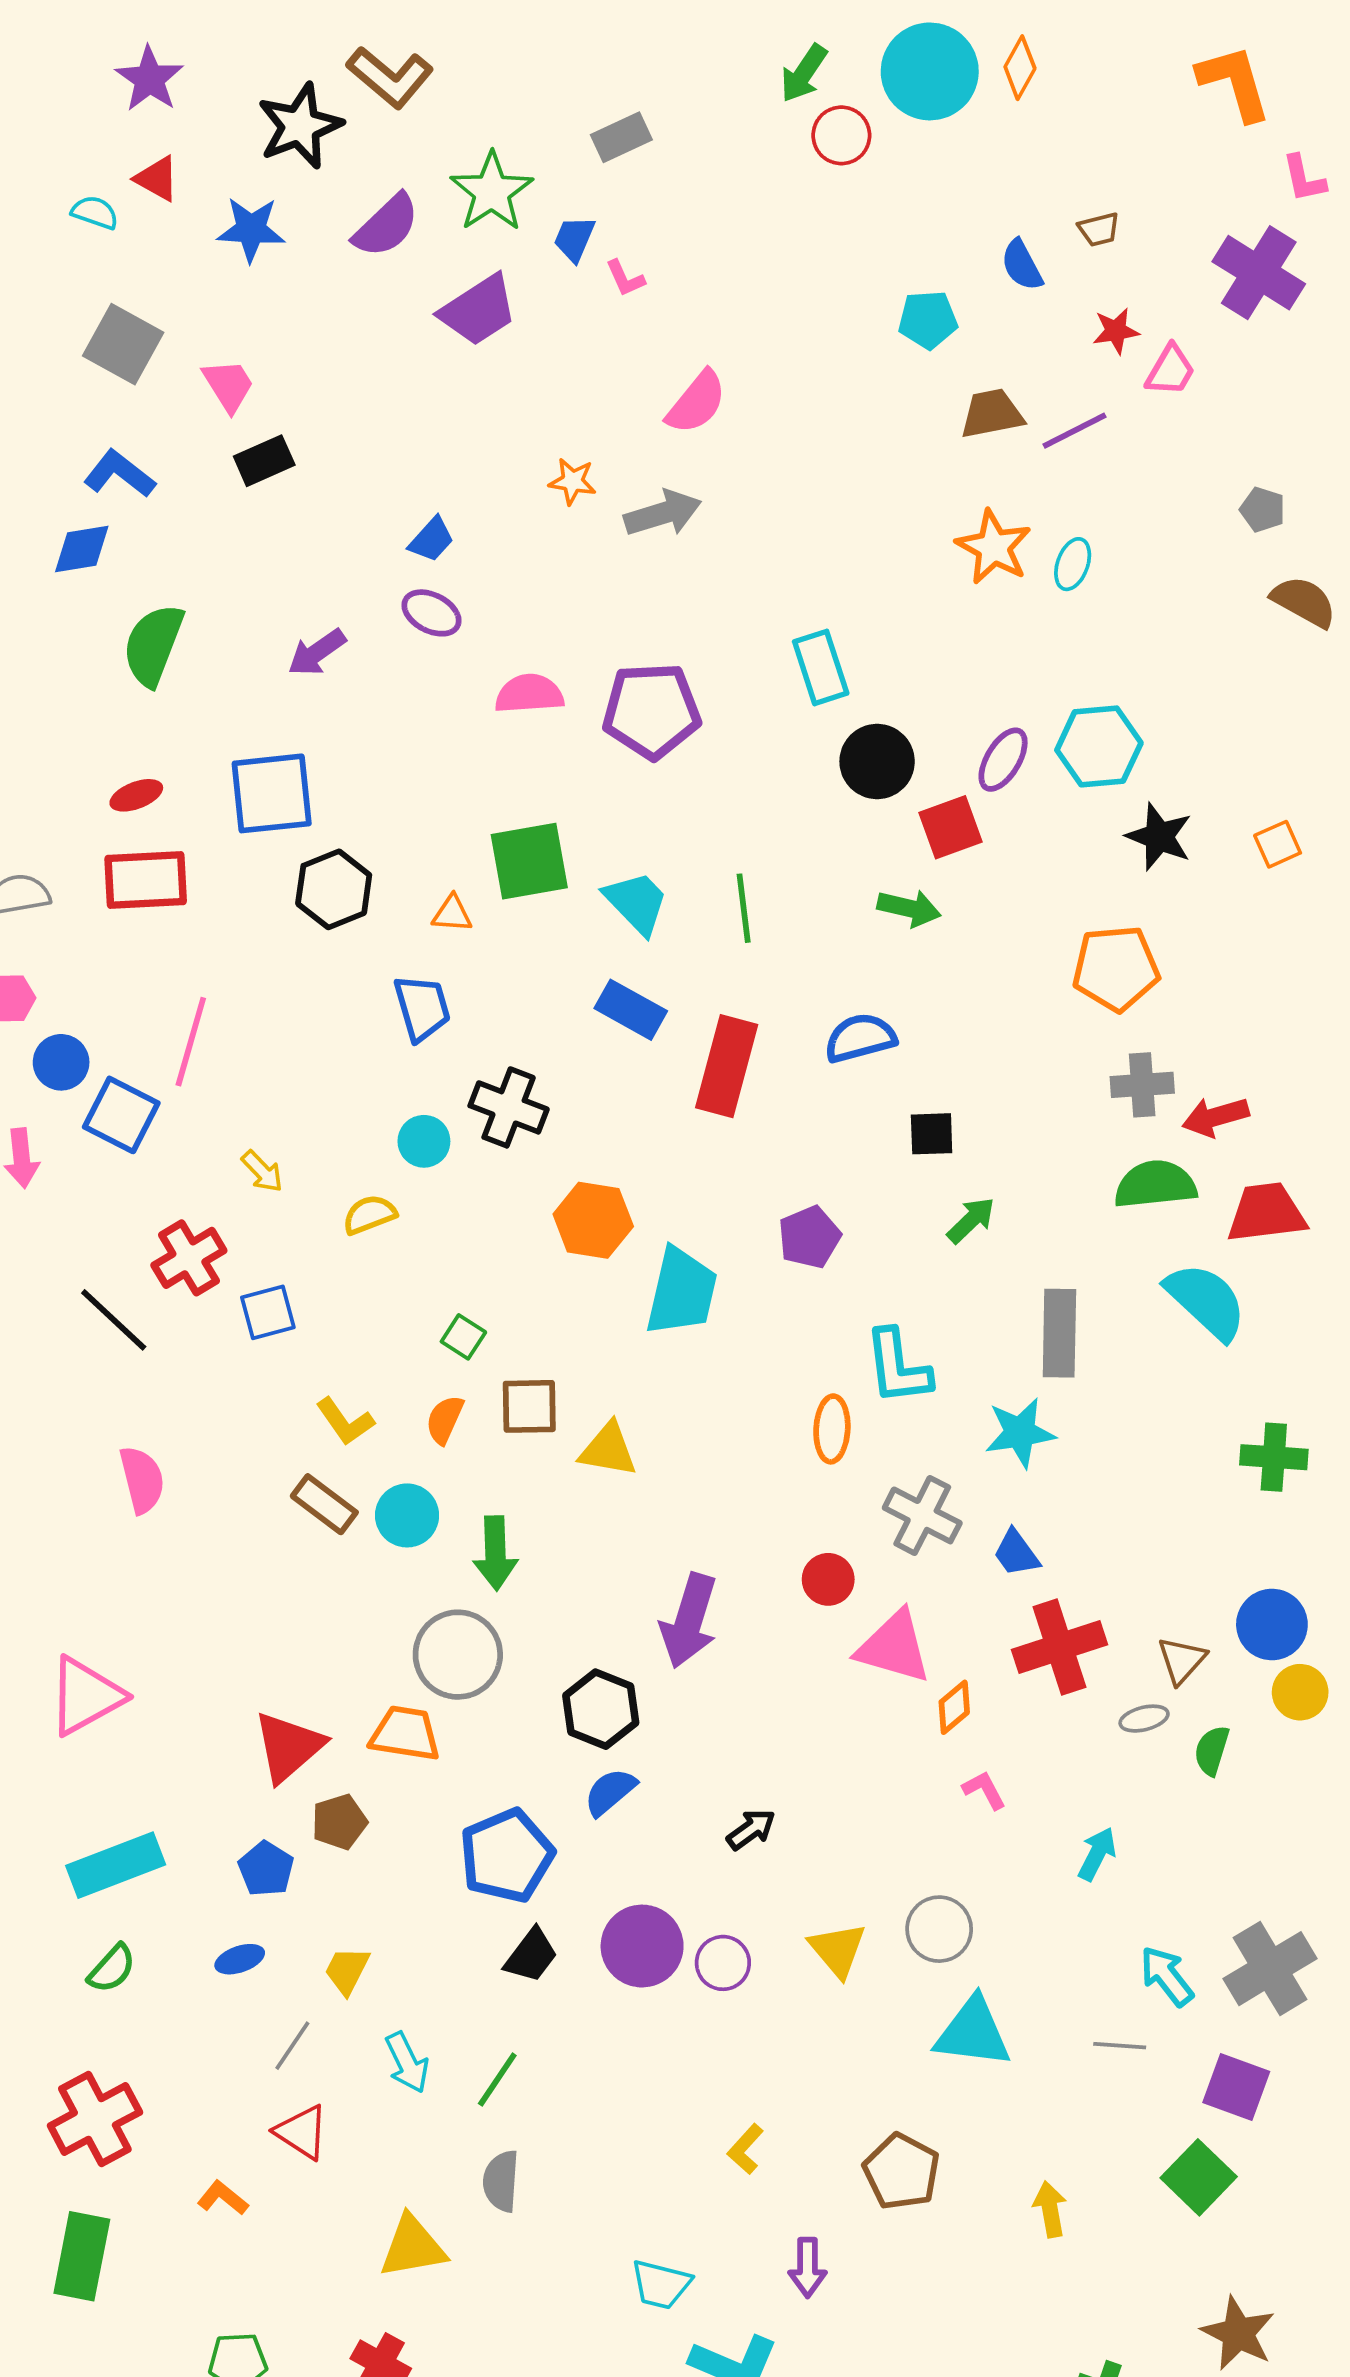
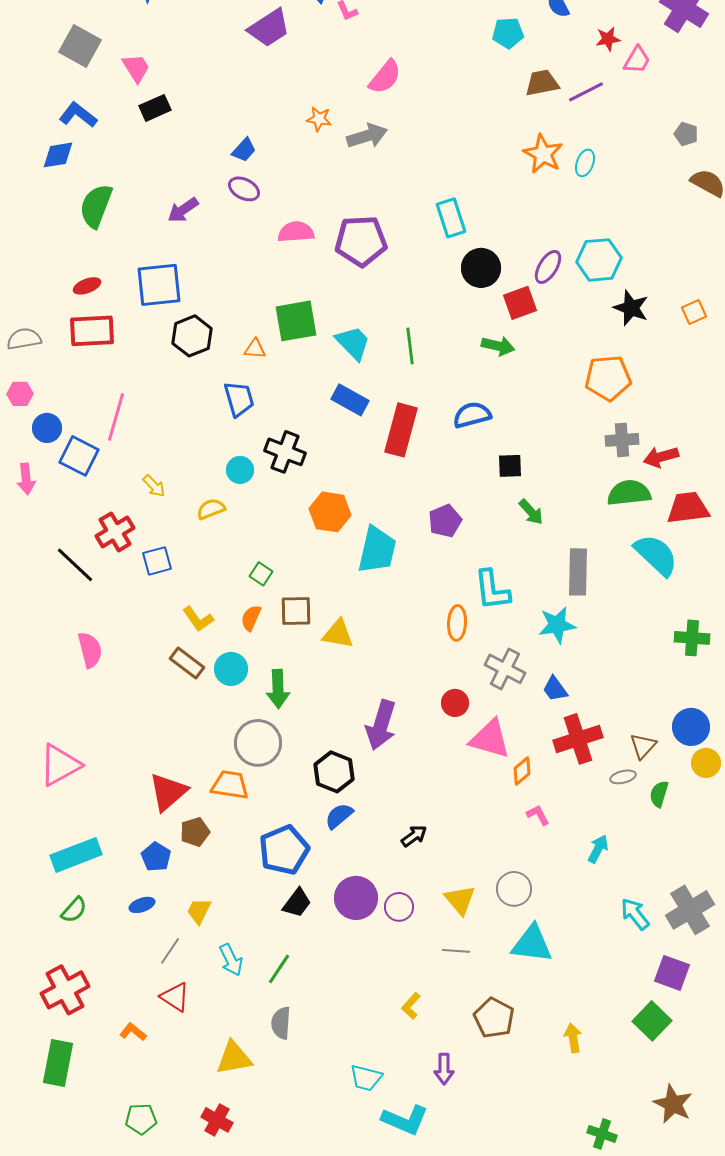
green arrow: (971, 1220) -> (531, 512), turned 92
gray line: (1120, 2046) -> (456, 951), moved

